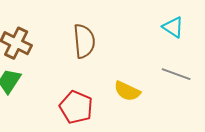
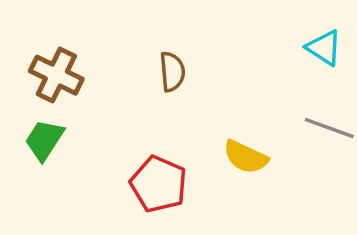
brown semicircle: (84, 41) -> (172, 72), size x0.7

